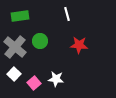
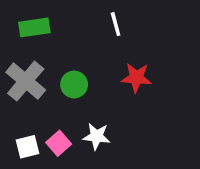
green circle: (40, 41) -> (74, 84), moved
white square: (14, 74) -> (27, 147), moved, turned 32

